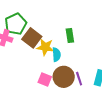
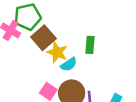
cyan semicircle: (56, 55) -> (69, 64), turned 48

